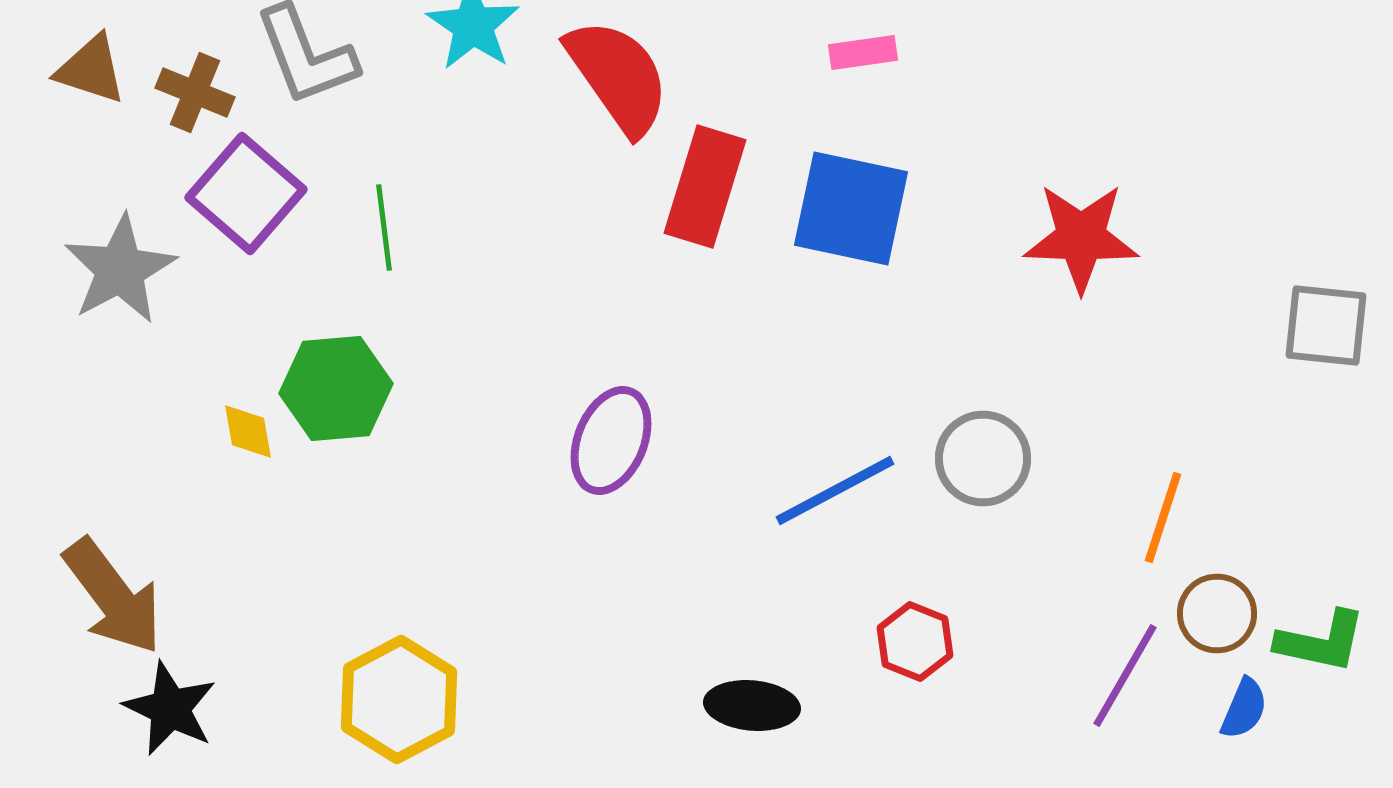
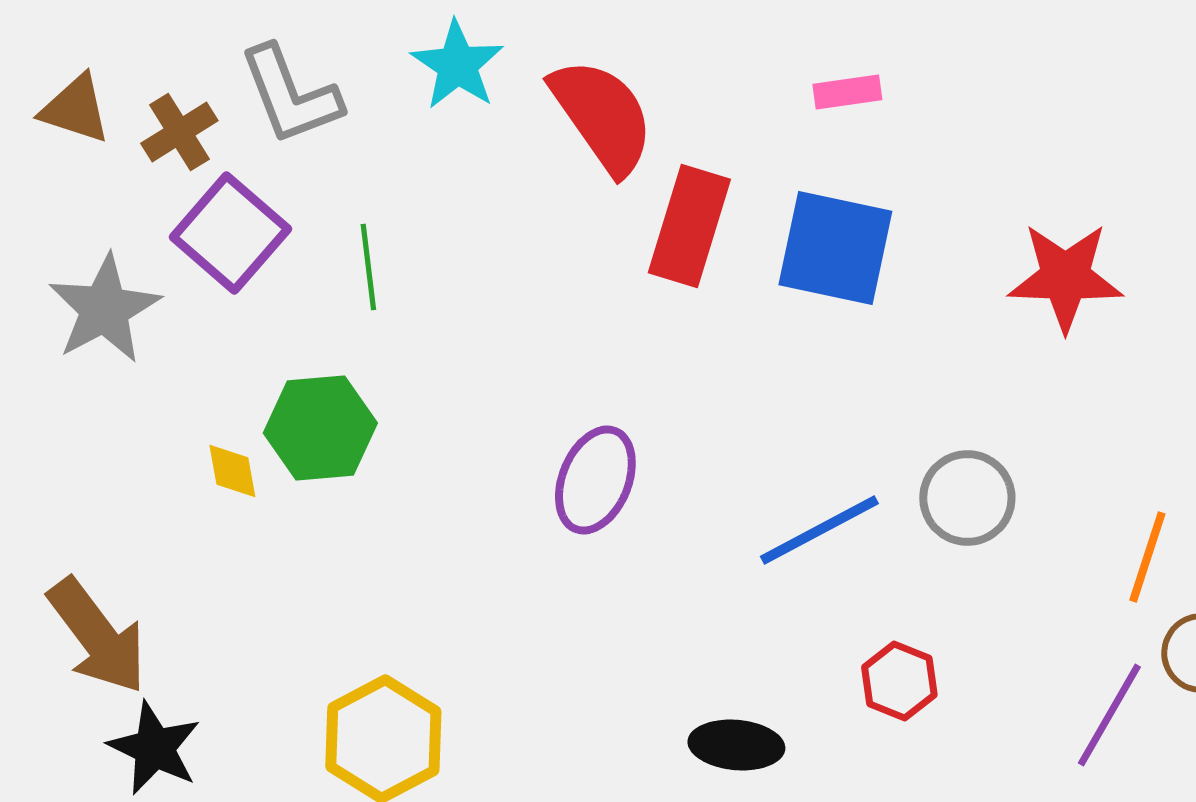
brown cross: (195, 92) -> (179, 132), turned 36

